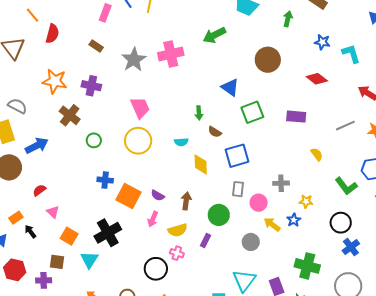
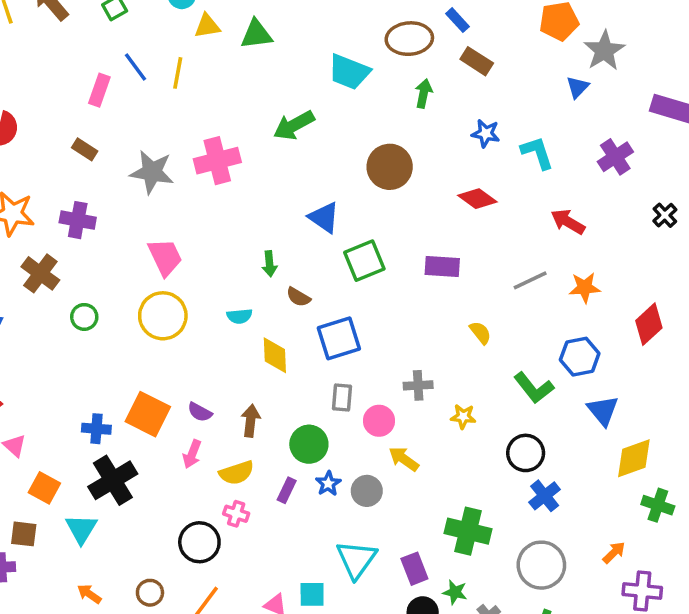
gray star: (134, 60) -> (152, 172), turned -30
blue cross: (105, 180) -> (96, 429), moved
blue star: (294, 220) -> (328, 484), moved

